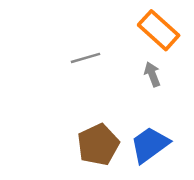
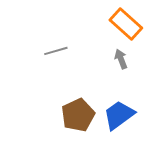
gray line: (86, 58) -> (56, 51), moved

